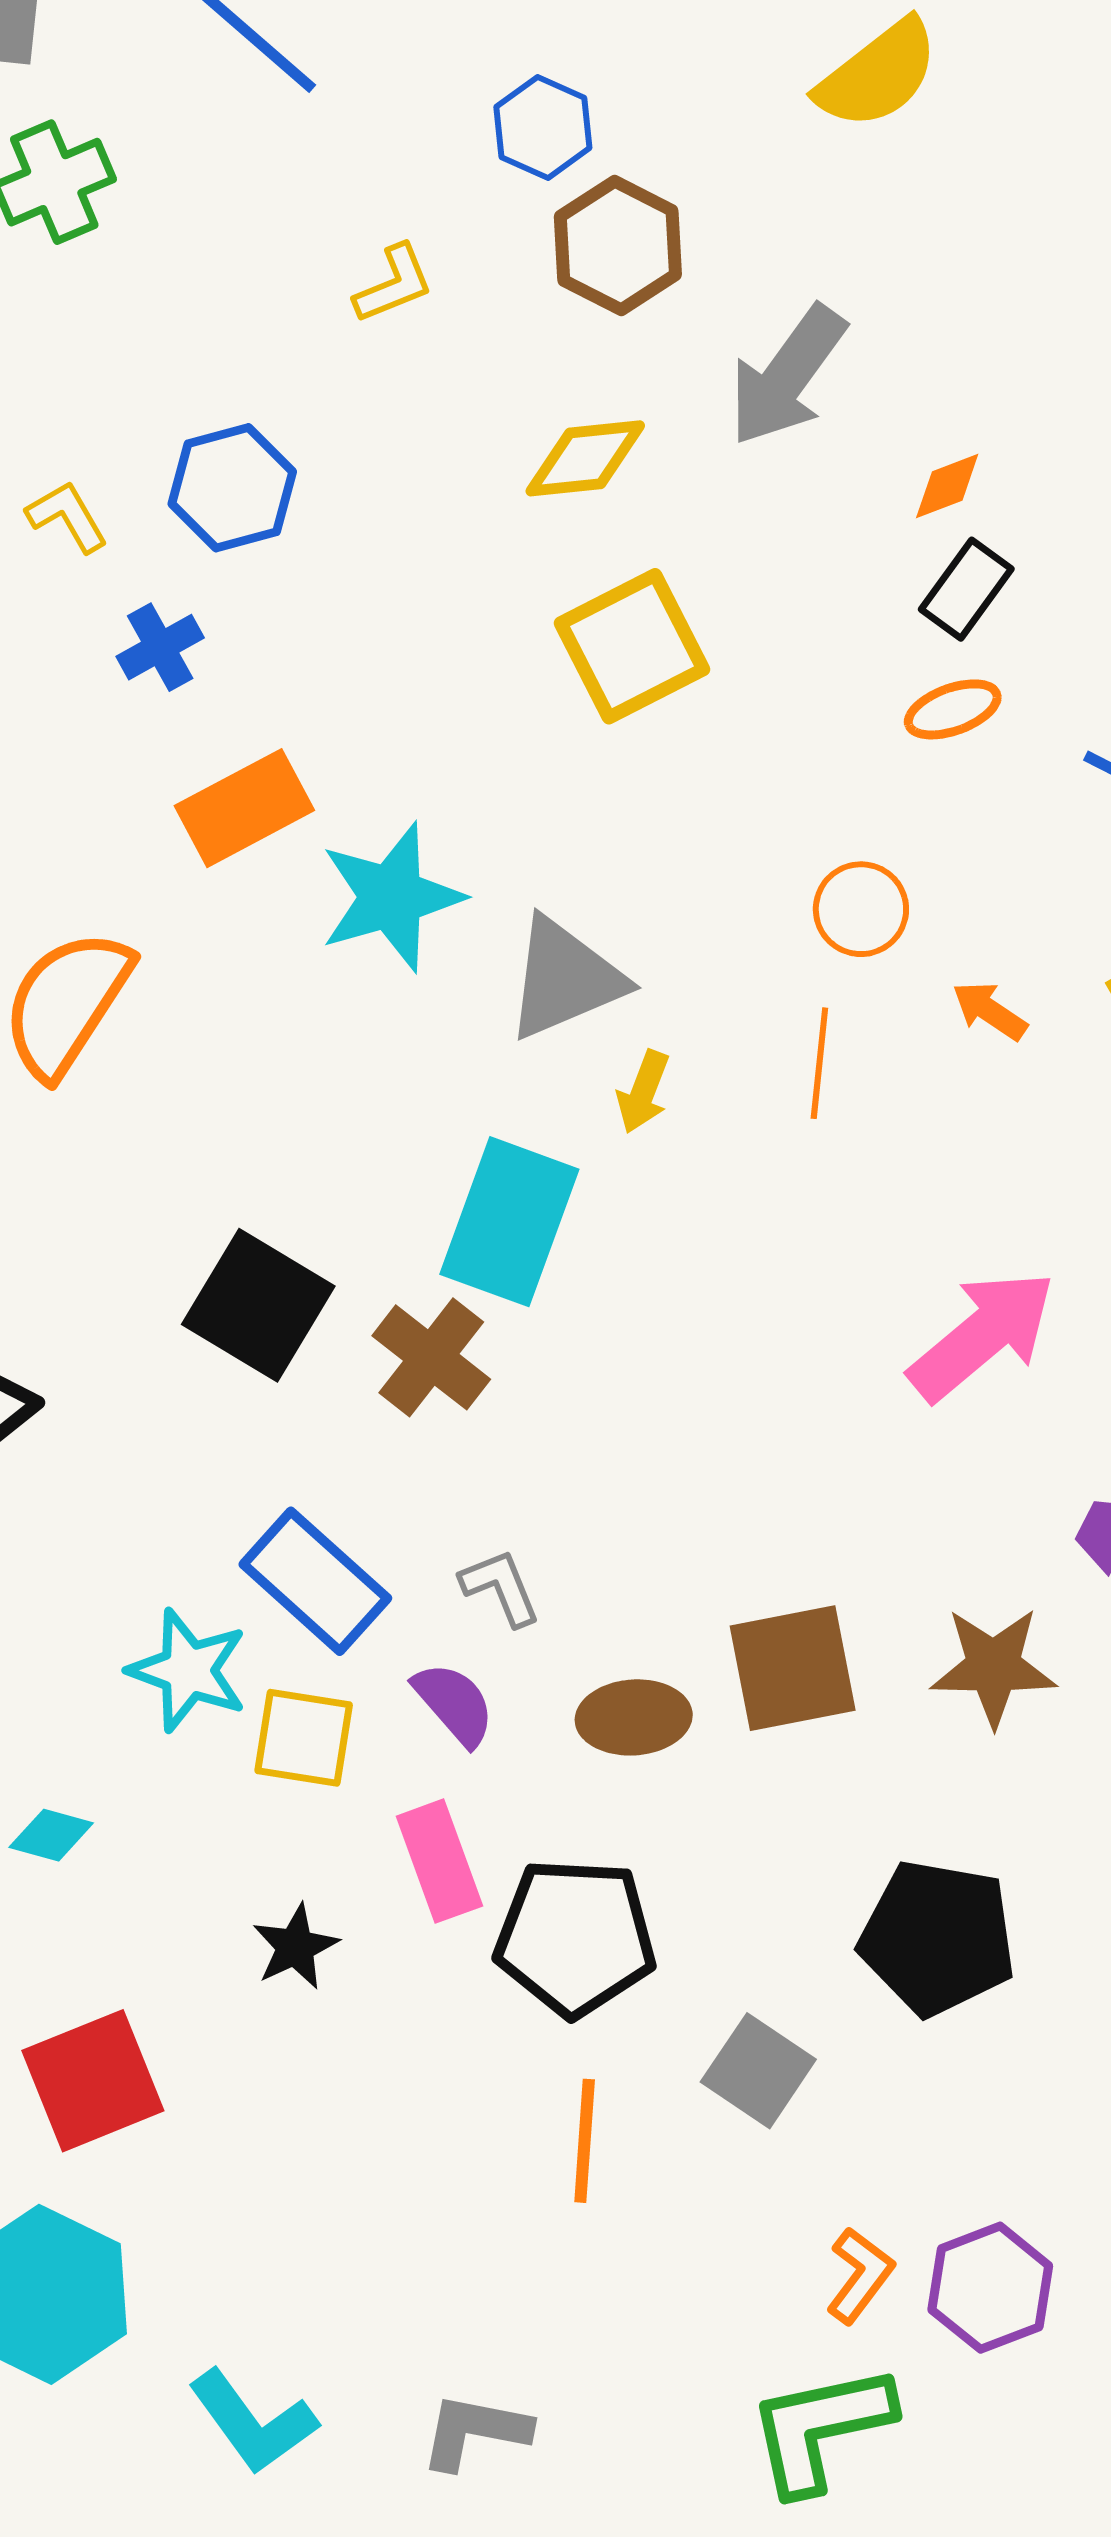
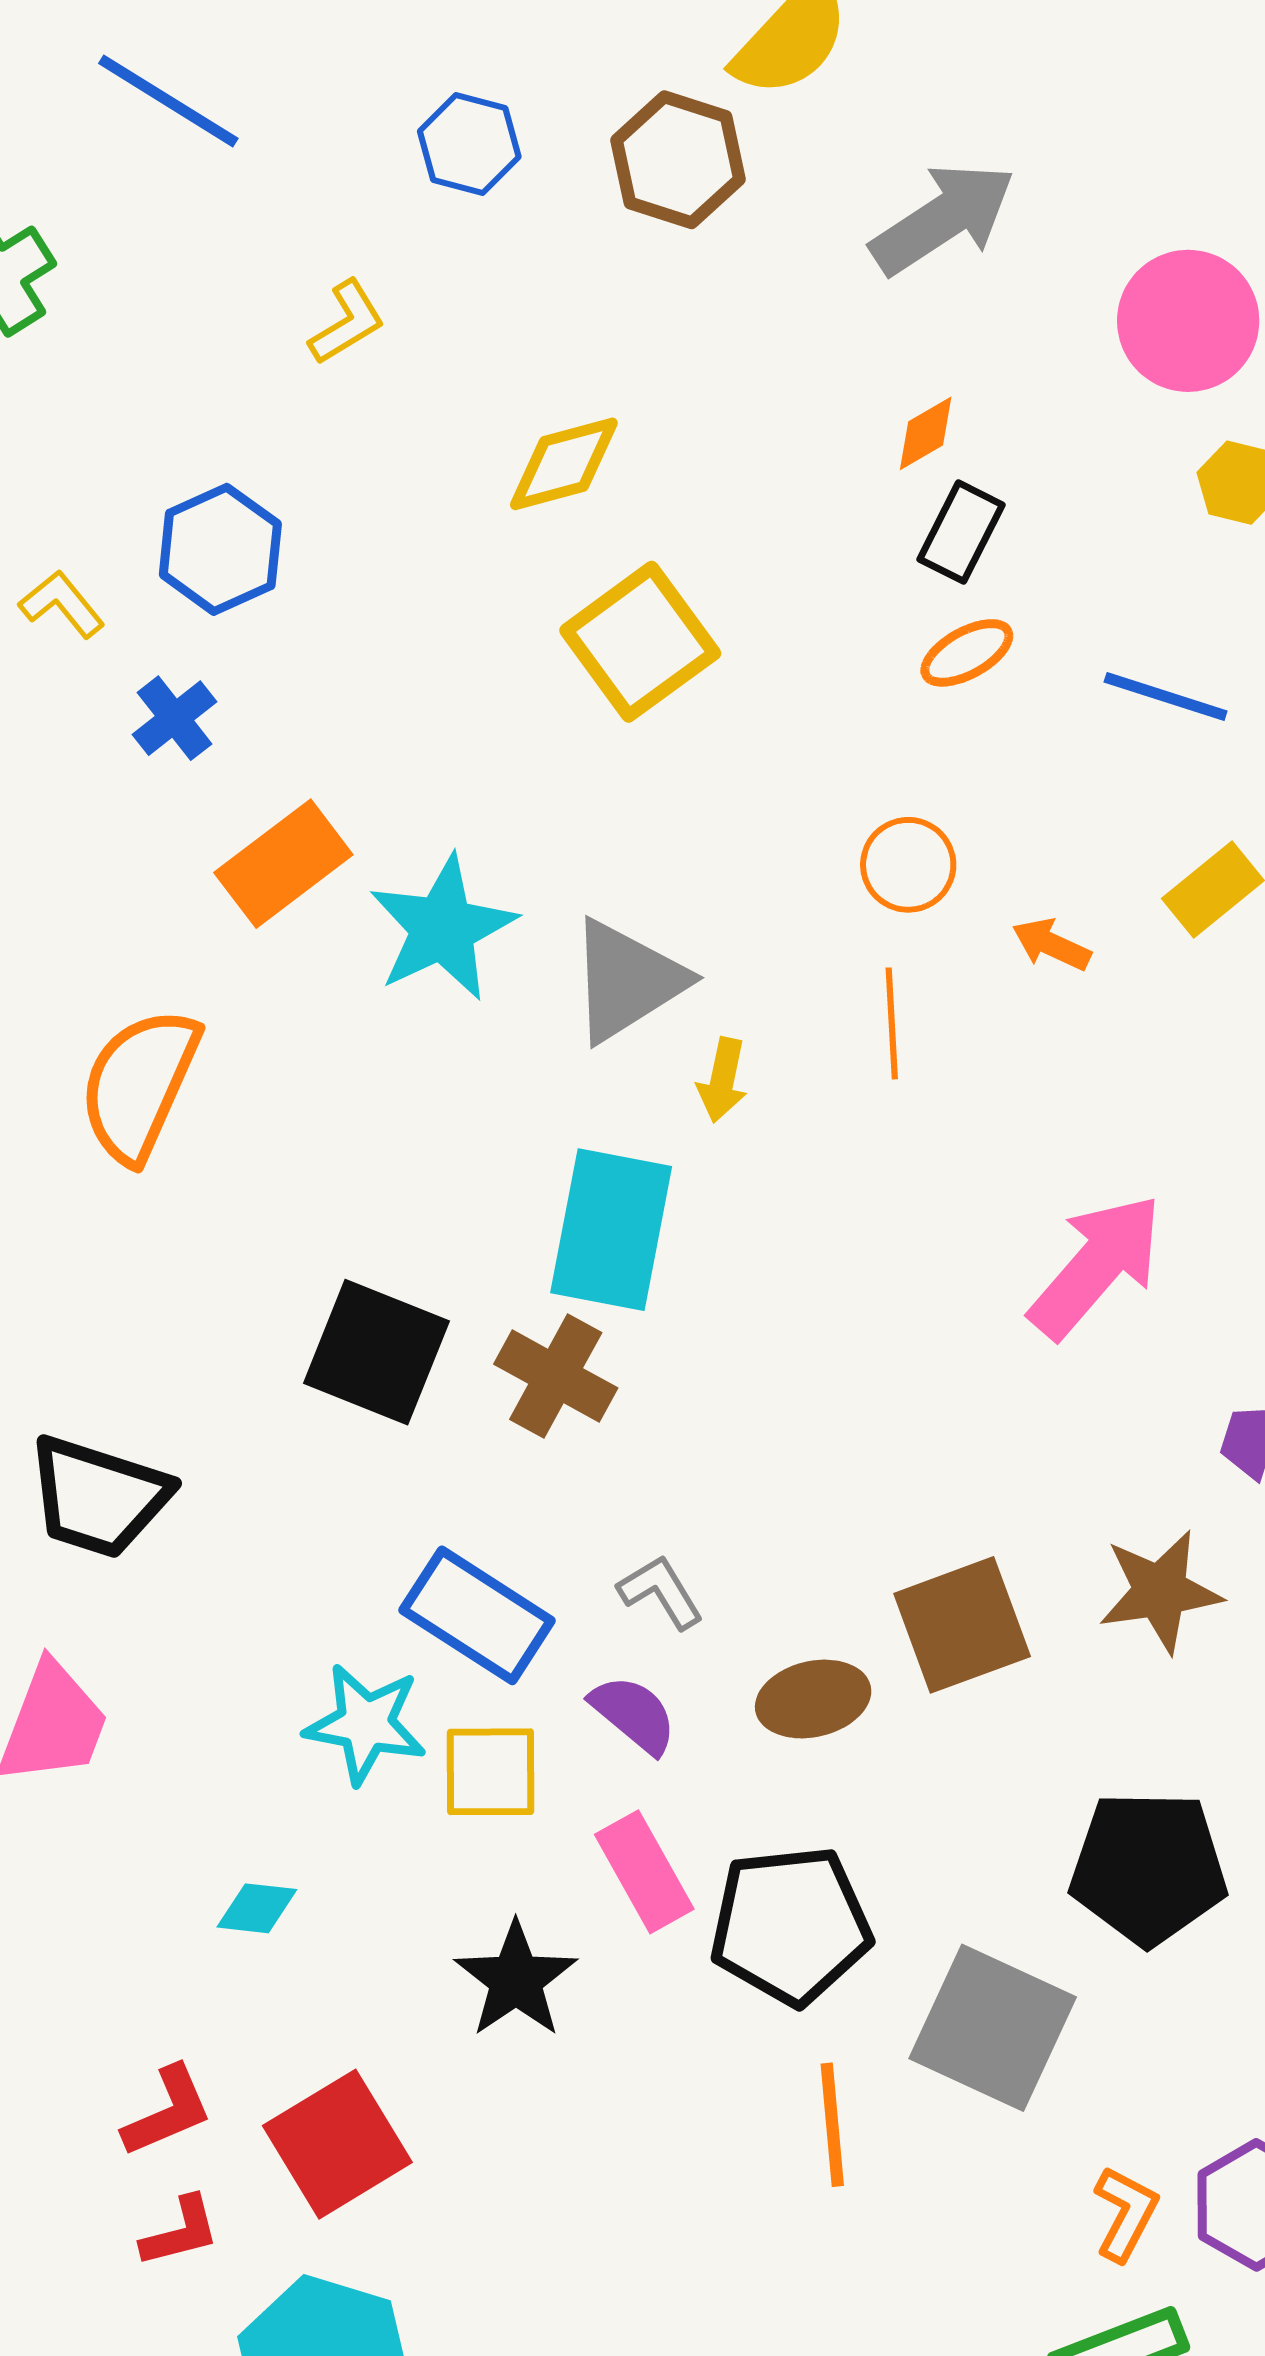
brown hexagon: (618, 245) -> (678, 160), moved
gray arrow: (787, 376) -> (943, 219), moved, turned -150
black star: (295, 1947) -> (516, 1980), size x1.4
gray square: (758, 2071) -> (993, 2028), size x1.5

